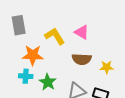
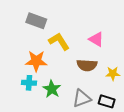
gray rectangle: (19, 25) -> (36, 21), moved, turned -60
pink triangle: (82, 32) -> (96, 39), moved

